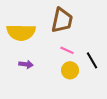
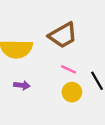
brown trapezoid: (62, 20) -> (63, 35), turned 48

